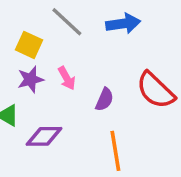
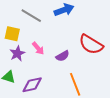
purple semicircle: (104, 99) -> (63, 56), turned 48

